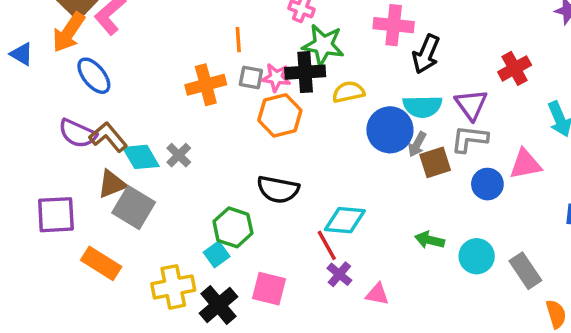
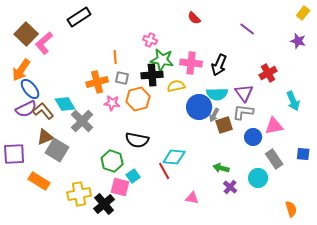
pink cross: (394, 25) -> (191, 63), moved
orange arrow: (69, 32) -> (21, 70), moved
blue ellipse: (94, 76) -> (30, 89), moved
pink star: (276, 77) -> (112, 103), moved
purple semicircle: (78, 133) -> (26, 109), turned -50
gray cross: (179, 155) -> (82, 121), size x1.6
cyan diamond: (141, 157) -> (65, 104), moved
cyan square: (217, 254) -> (133, 176), moved
cyan circle: (477, 256) -> (258, 178), moved
gray rectangle: (525, 271) -> (274, 159), moved
purple cross: (339, 274) -> (230, 187), moved
pink square: (269, 289) -> (120, 187), moved

